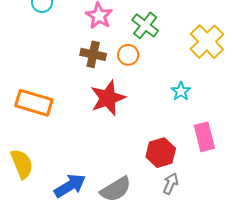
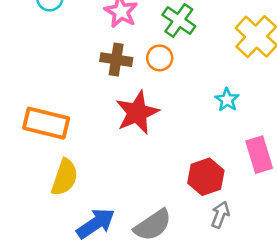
yellow semicircle: (22, 164) -> (65, 177), moved, turned 44

